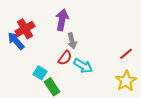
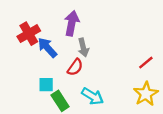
blue arrow: (16, 41) -> (47, 48), moved
cyan arrow: (83, 66) -> (93, 96), moved
cyan square: (40, 73) -> (46, 85), turned -32

